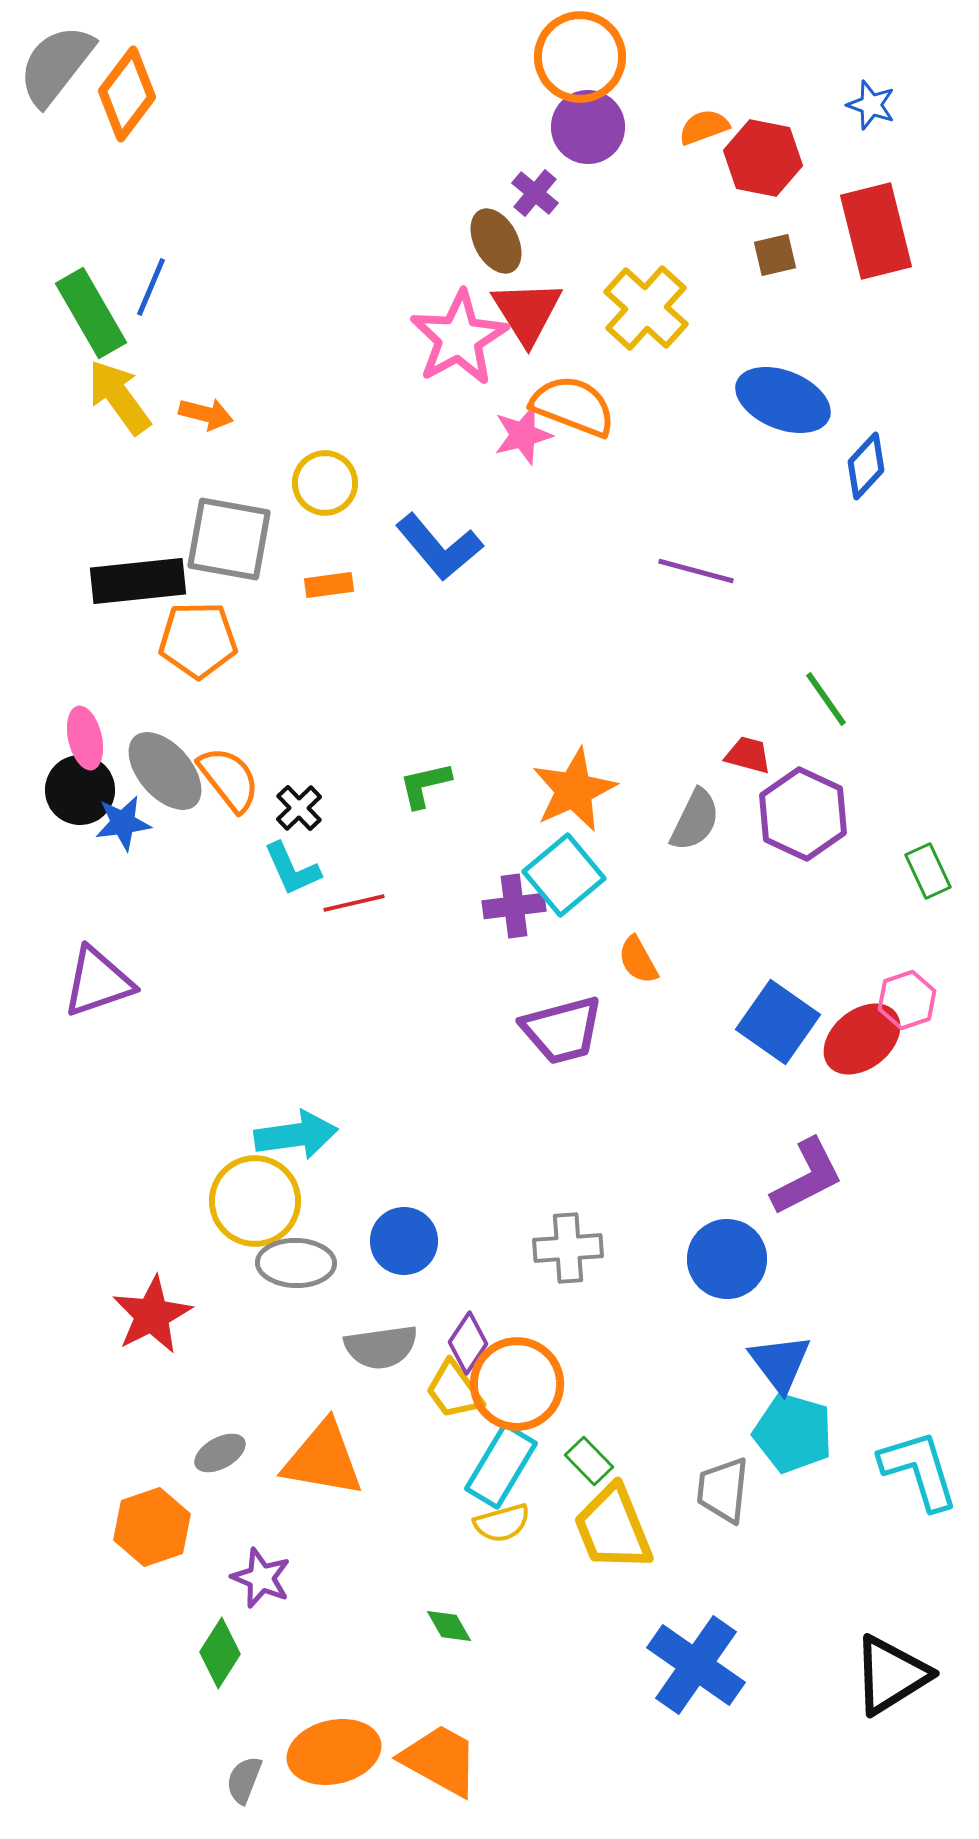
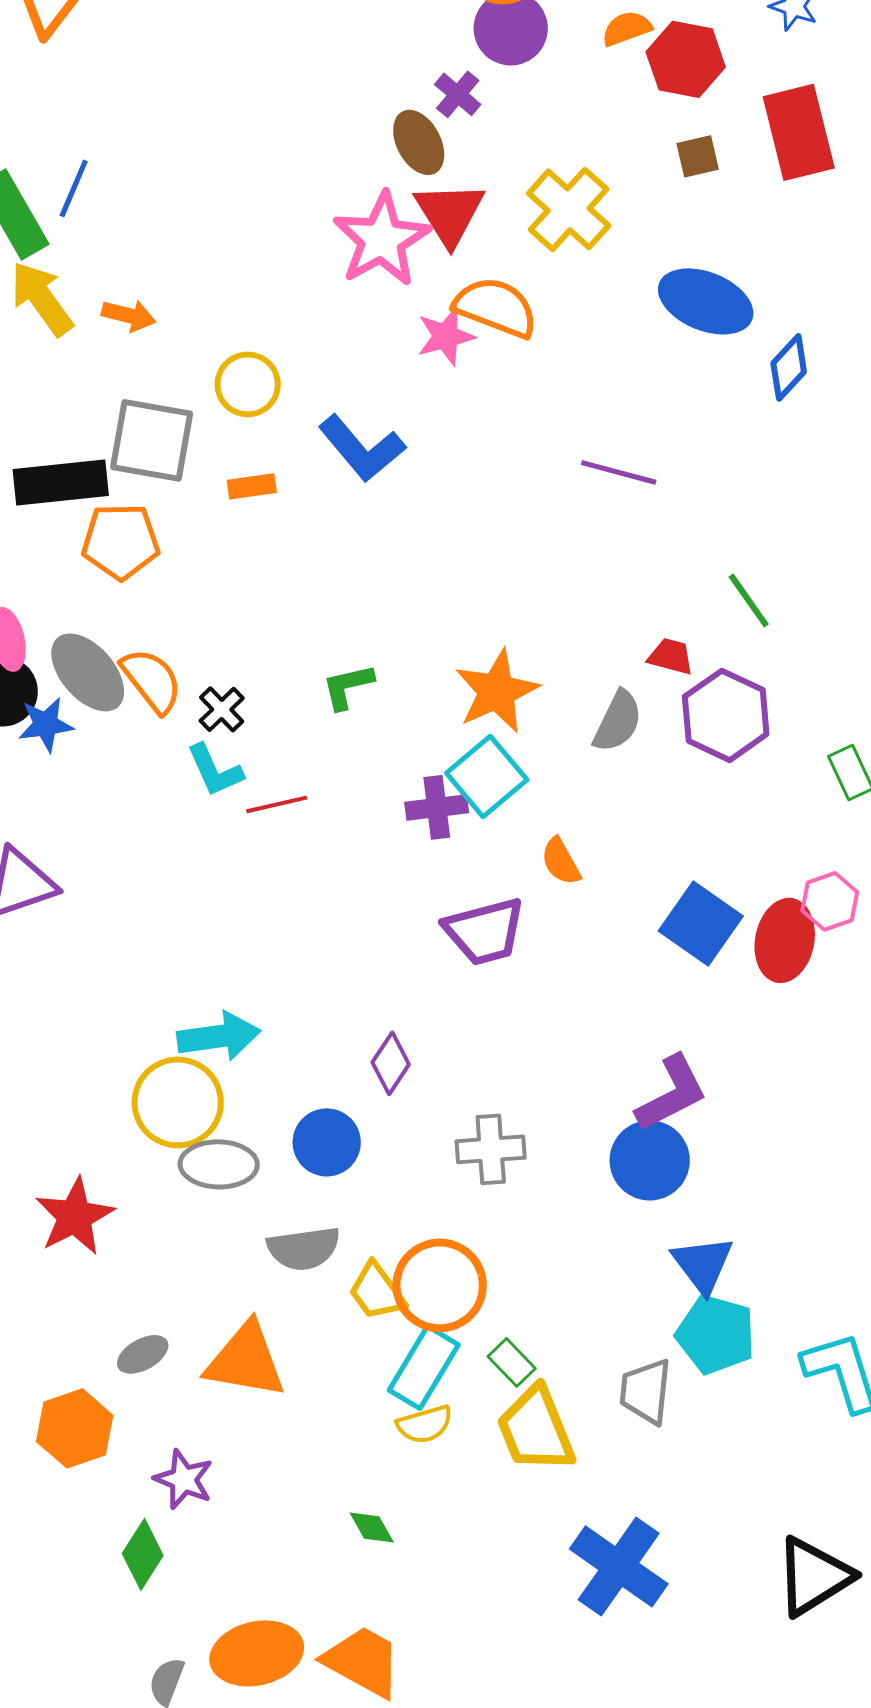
red ellipse: (862, 1039) -> (785, 940), turned -40
purple L-shape: (807, 1177) -> (672, 1093), moved
purple diamond: (468, 1343) -> (391, 1063), moved

